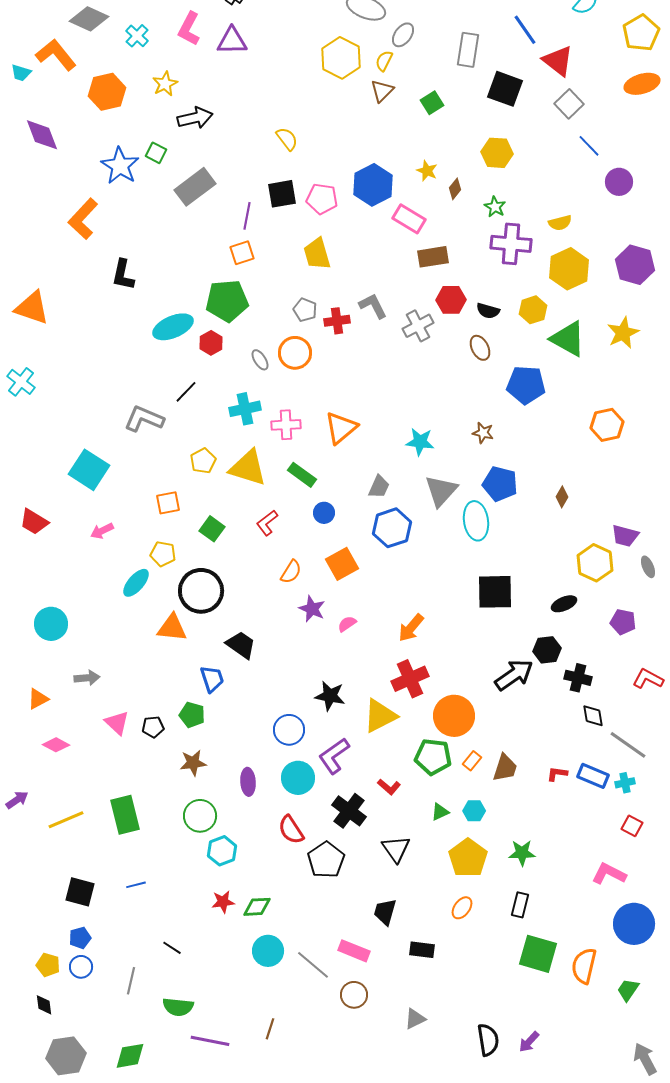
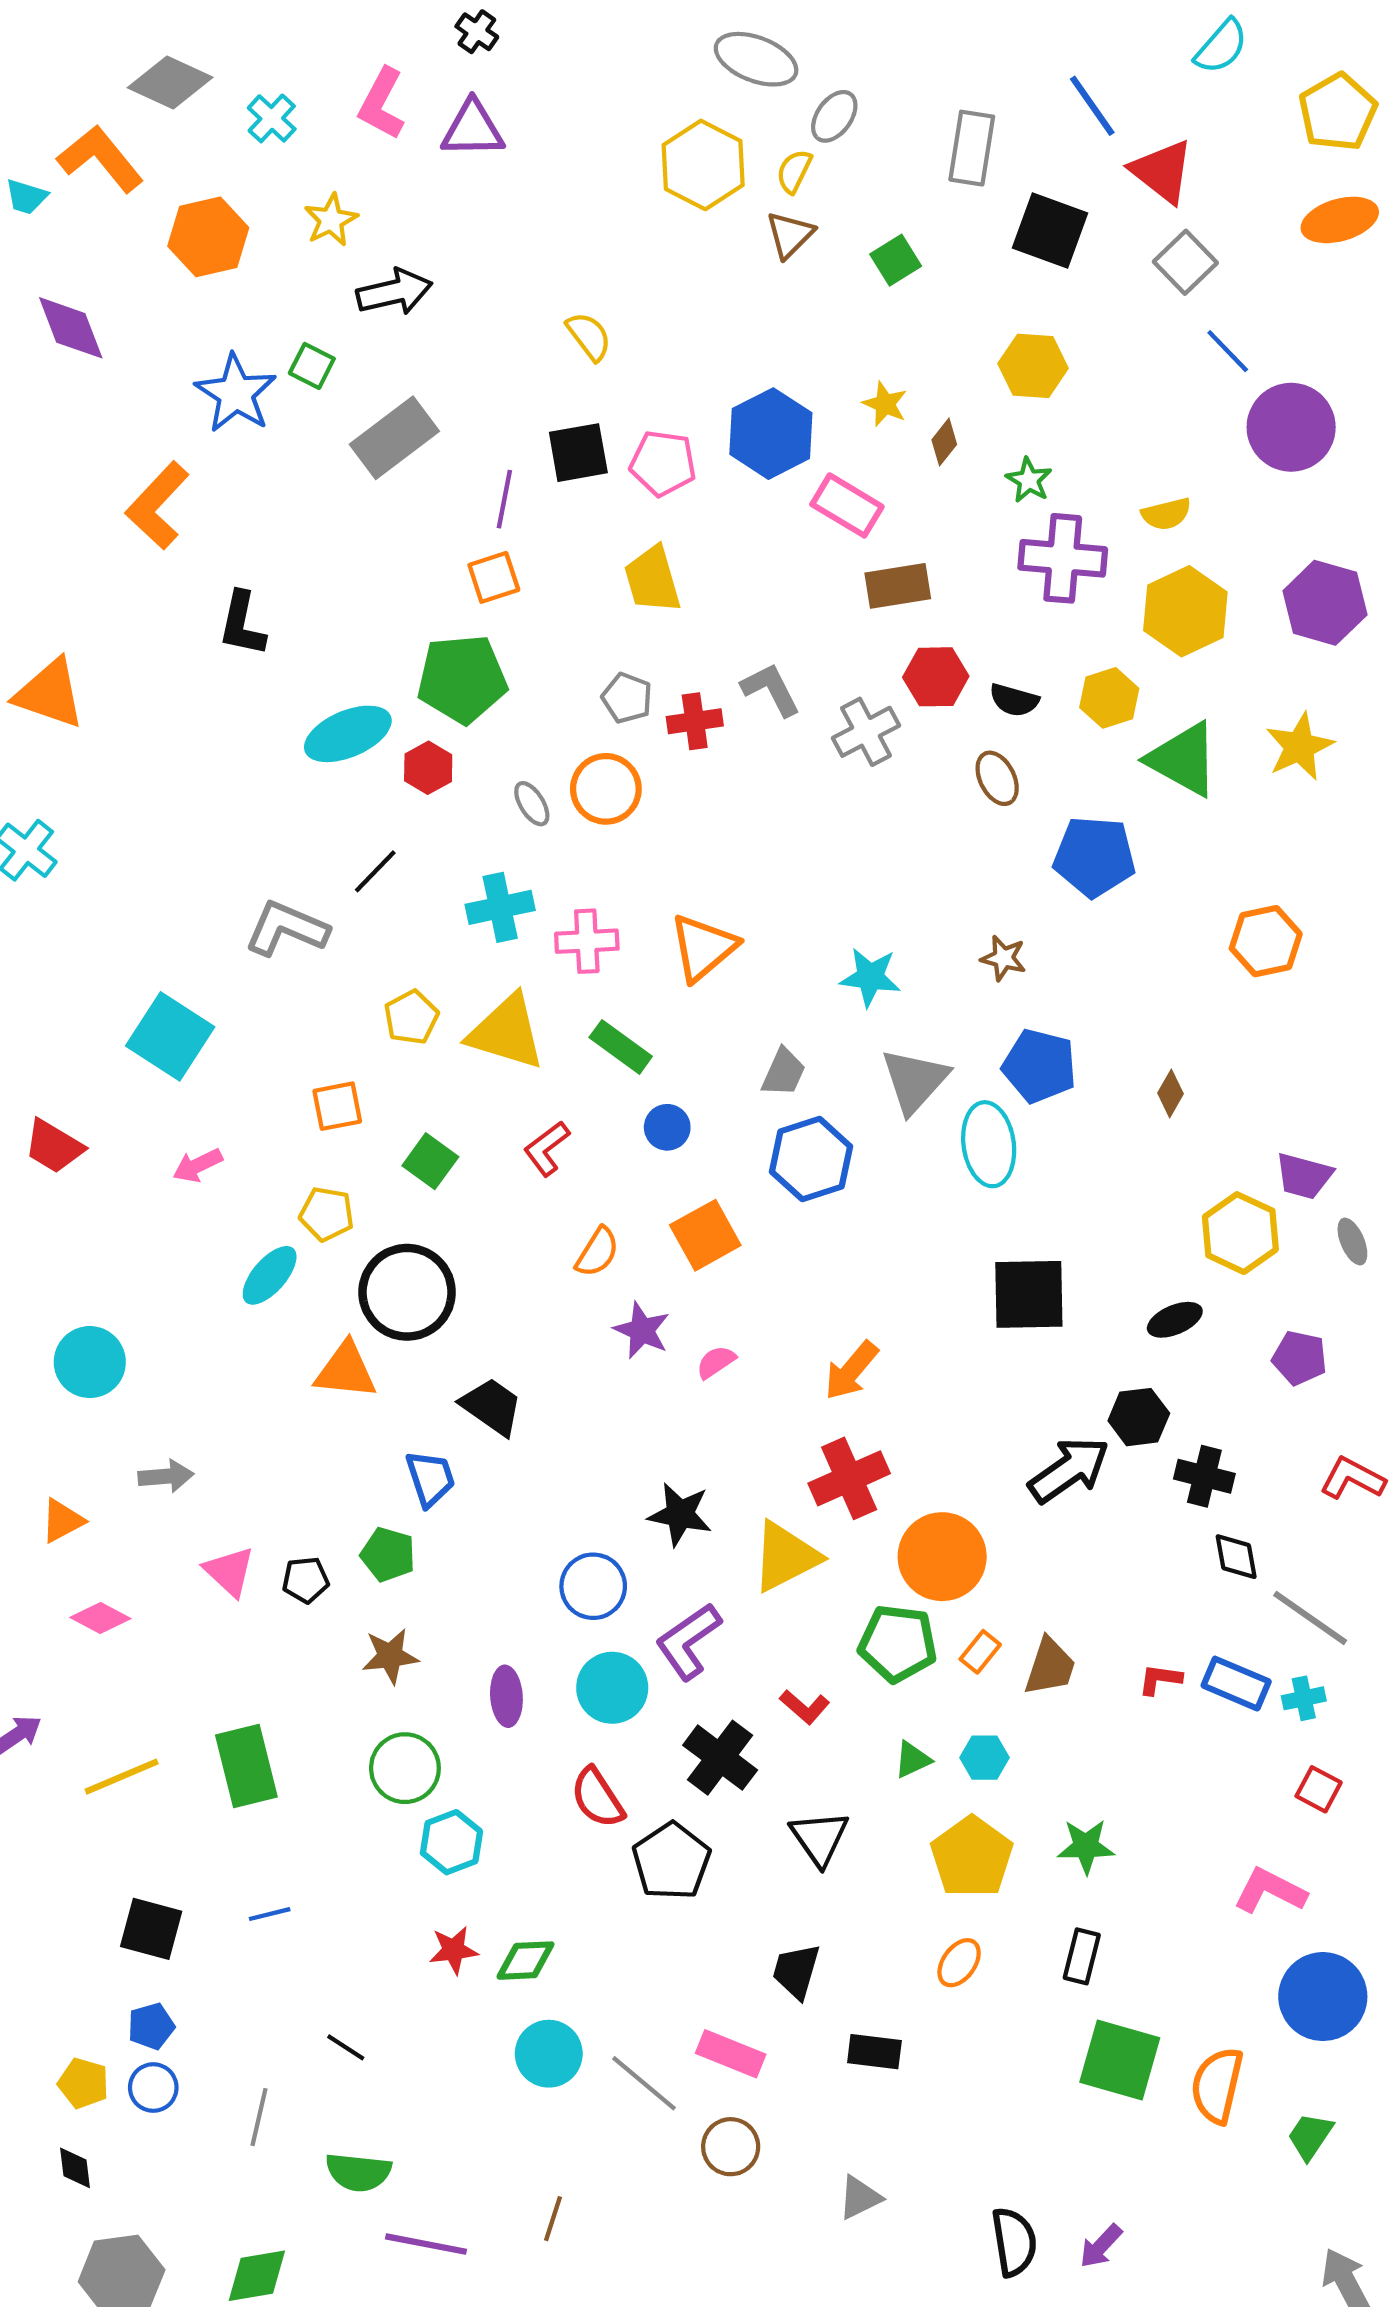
purple circle: (619, 182) -> (1291, 427), size x1.5

